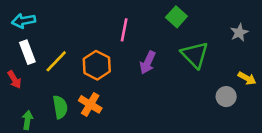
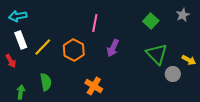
green square: (176, 17) -> (151, 21), moved
gray star: (239, 33) -> (183, 15), moved
green triangle: (195, 55) -> (157, 54), moved
orange cross: (90, 104) -> (94, 86), moved

